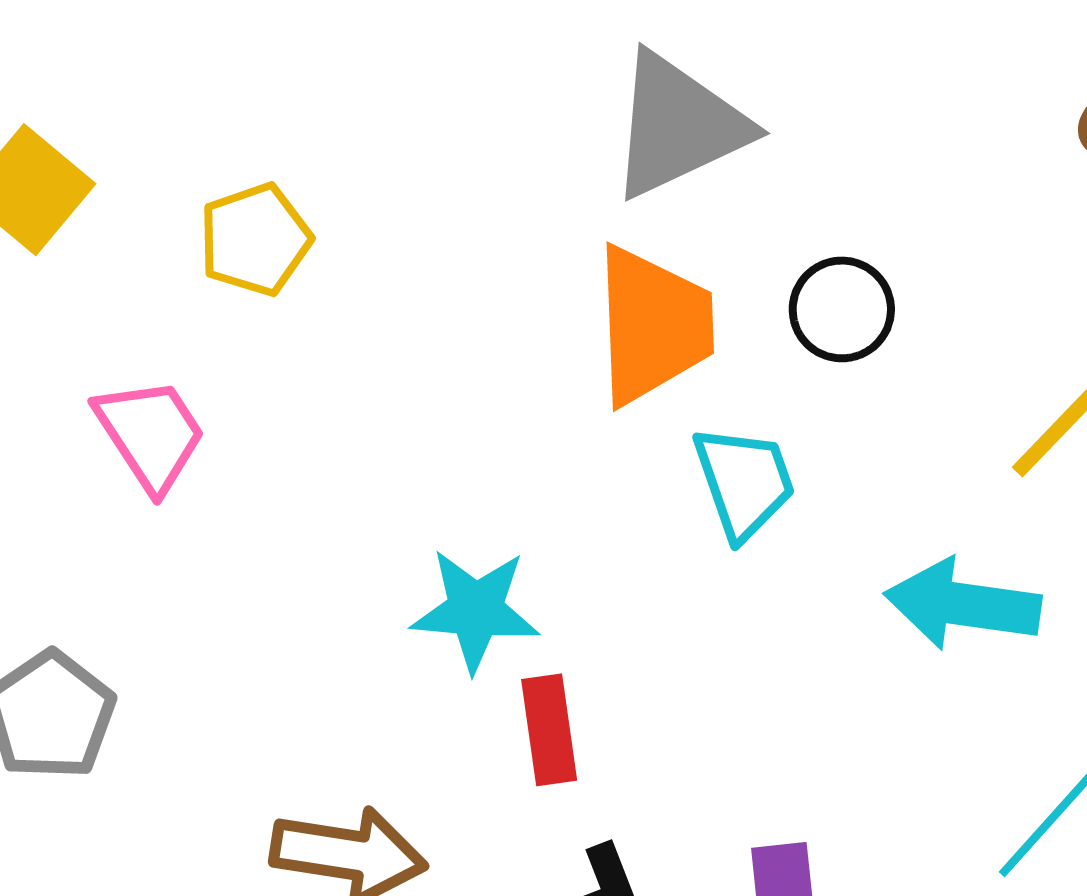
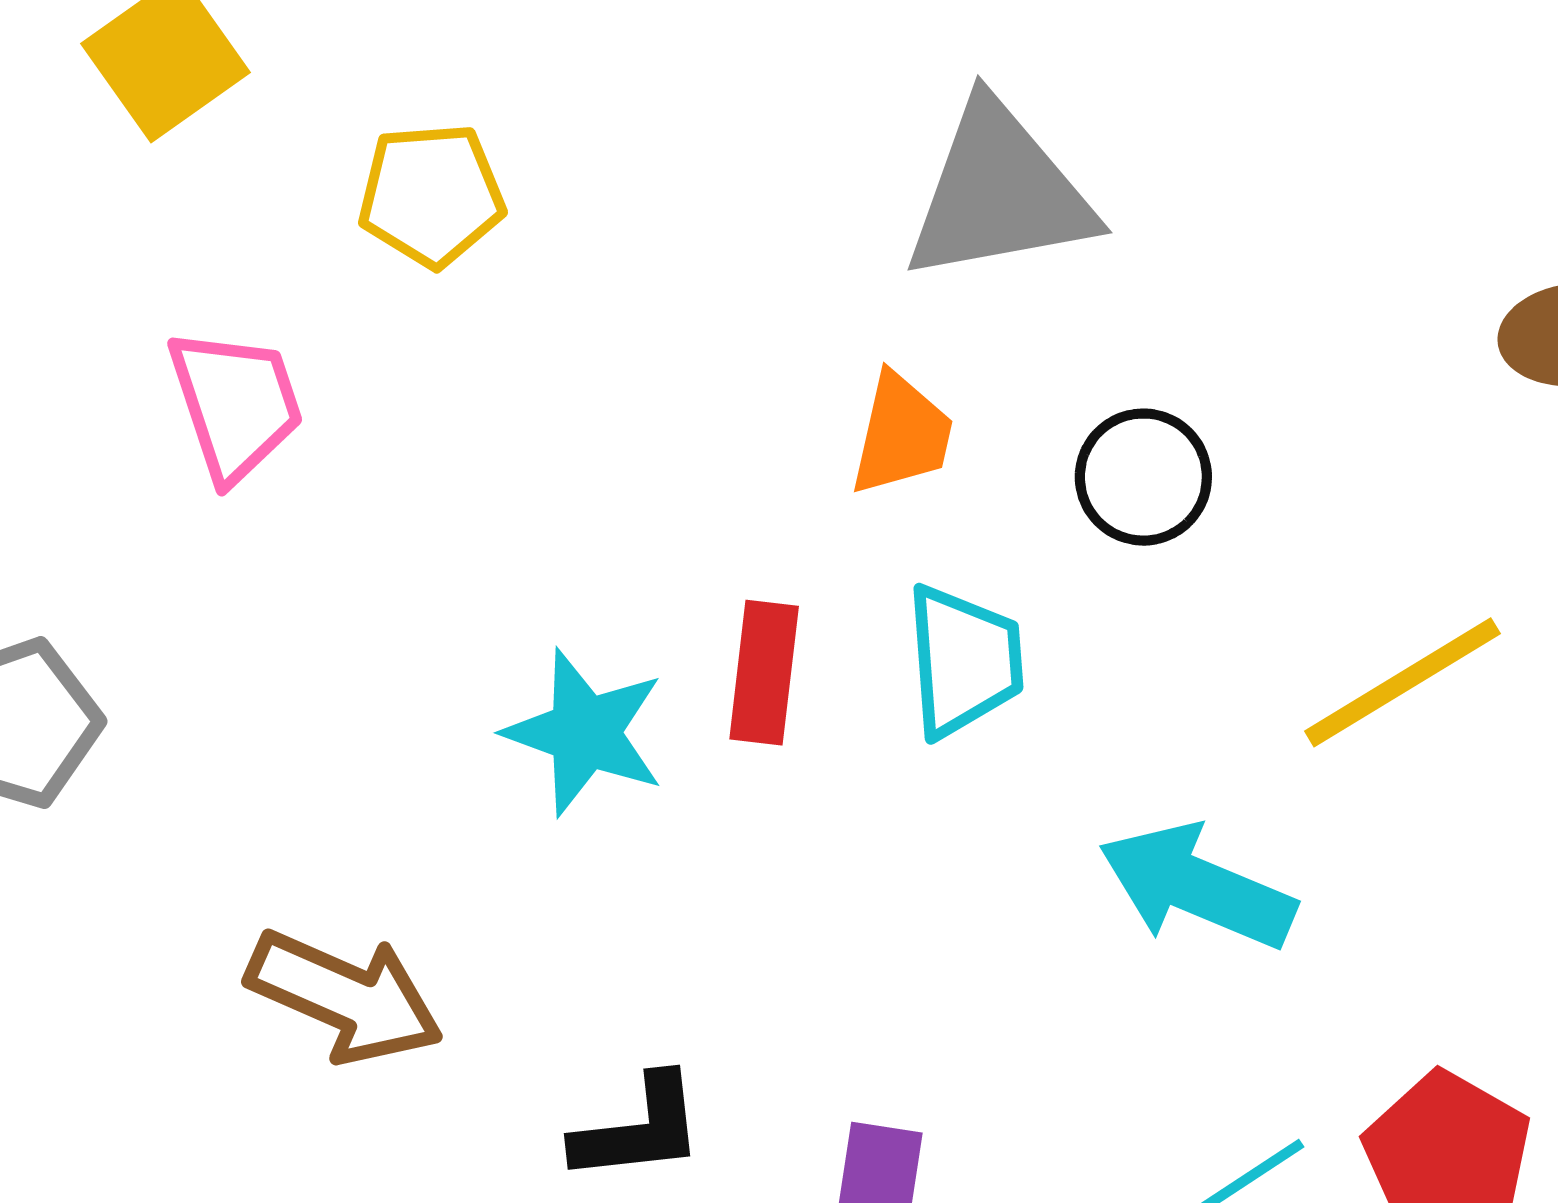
orange trapezoid: (653, 325) -> (902, 434), size x0.6
red rectangle: (549, 730) -> (764, 673), moved

